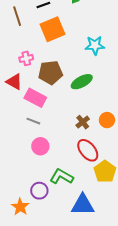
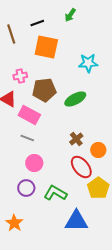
orange square: (52, 29) -> (46, 47), turned 35
orange circle: (107, 120) -> (98, 150), moved
purple circle: (39, 191) -> (26, 188), moved

